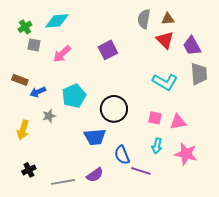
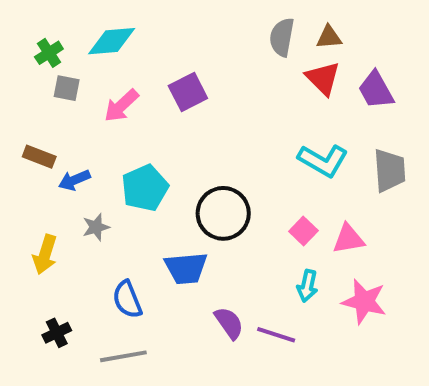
purple square: (108, 50) -> (188, 92), moved
gray trapezoid: (199, 74) -> (390, 170), moved
pink square: (155, 118) -> (303, 231), turned 32
blue semicircle: (122, 155) -> (127, 300), moved
purple semicircle: (95, 175) -> (229, 323), moved, turned -90

